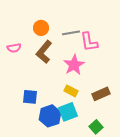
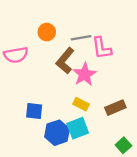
pink semicircle: (14, 48) -> (16, 55), size x1.5
brown L-shape: (44, 52) -> (65, 61), moved
green square: (96, 127) -> (123, 145), moved

